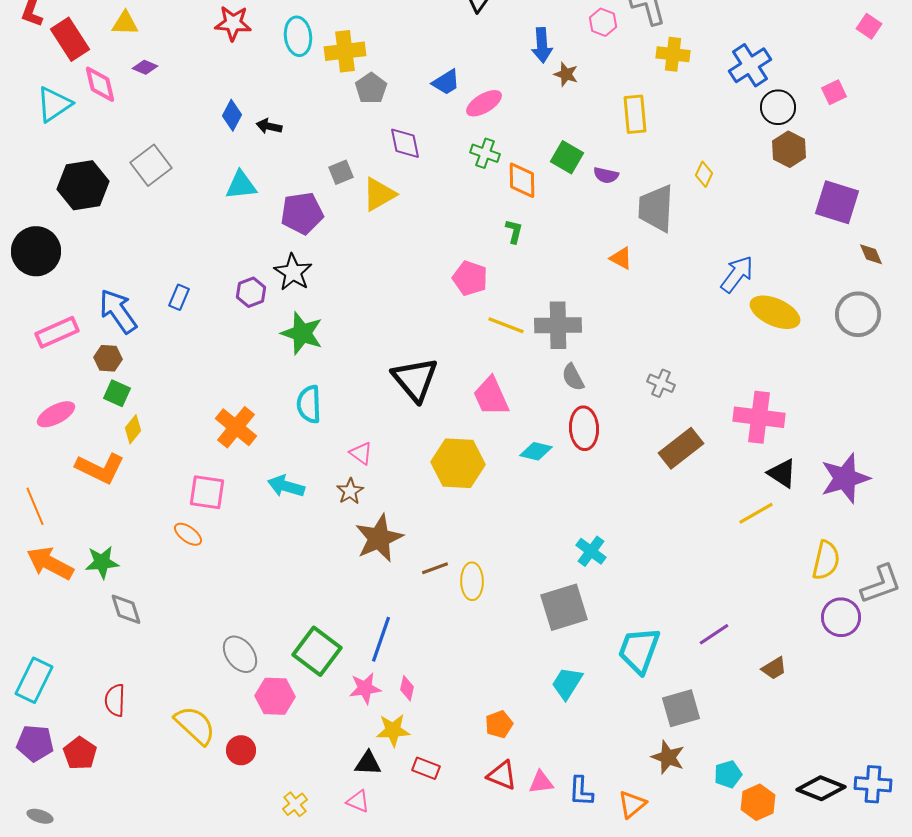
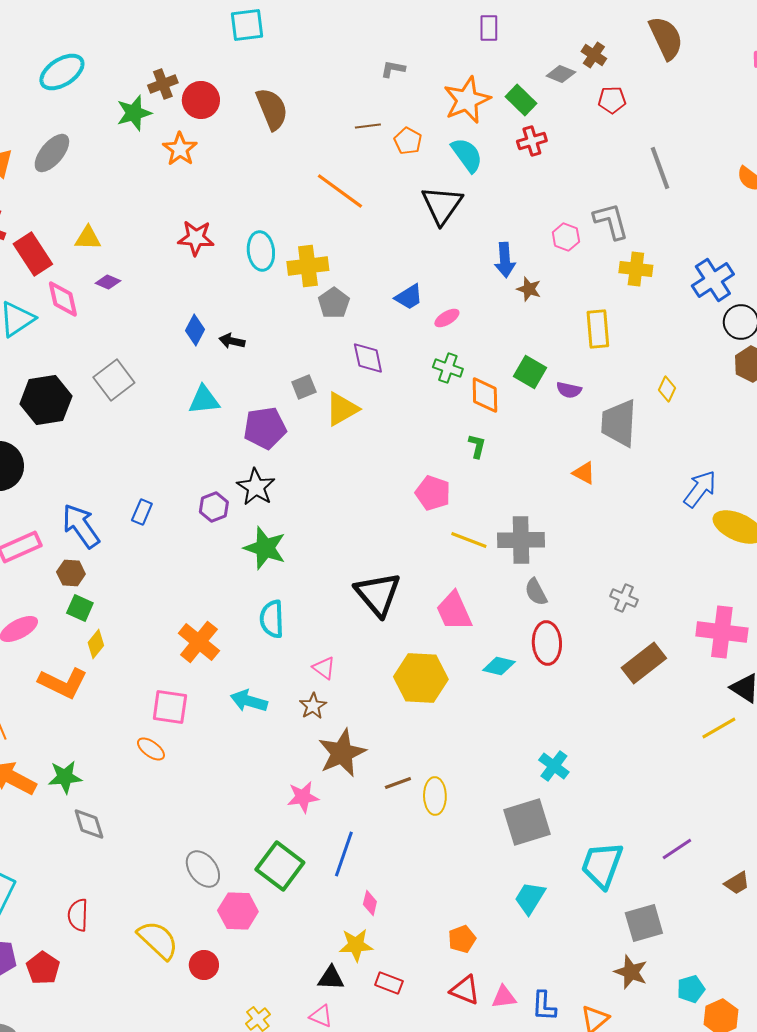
pink ellipse: (484, 103) -> (447, 318), size x0.7
pink star: (365, 688) -> (303, 797), moved

